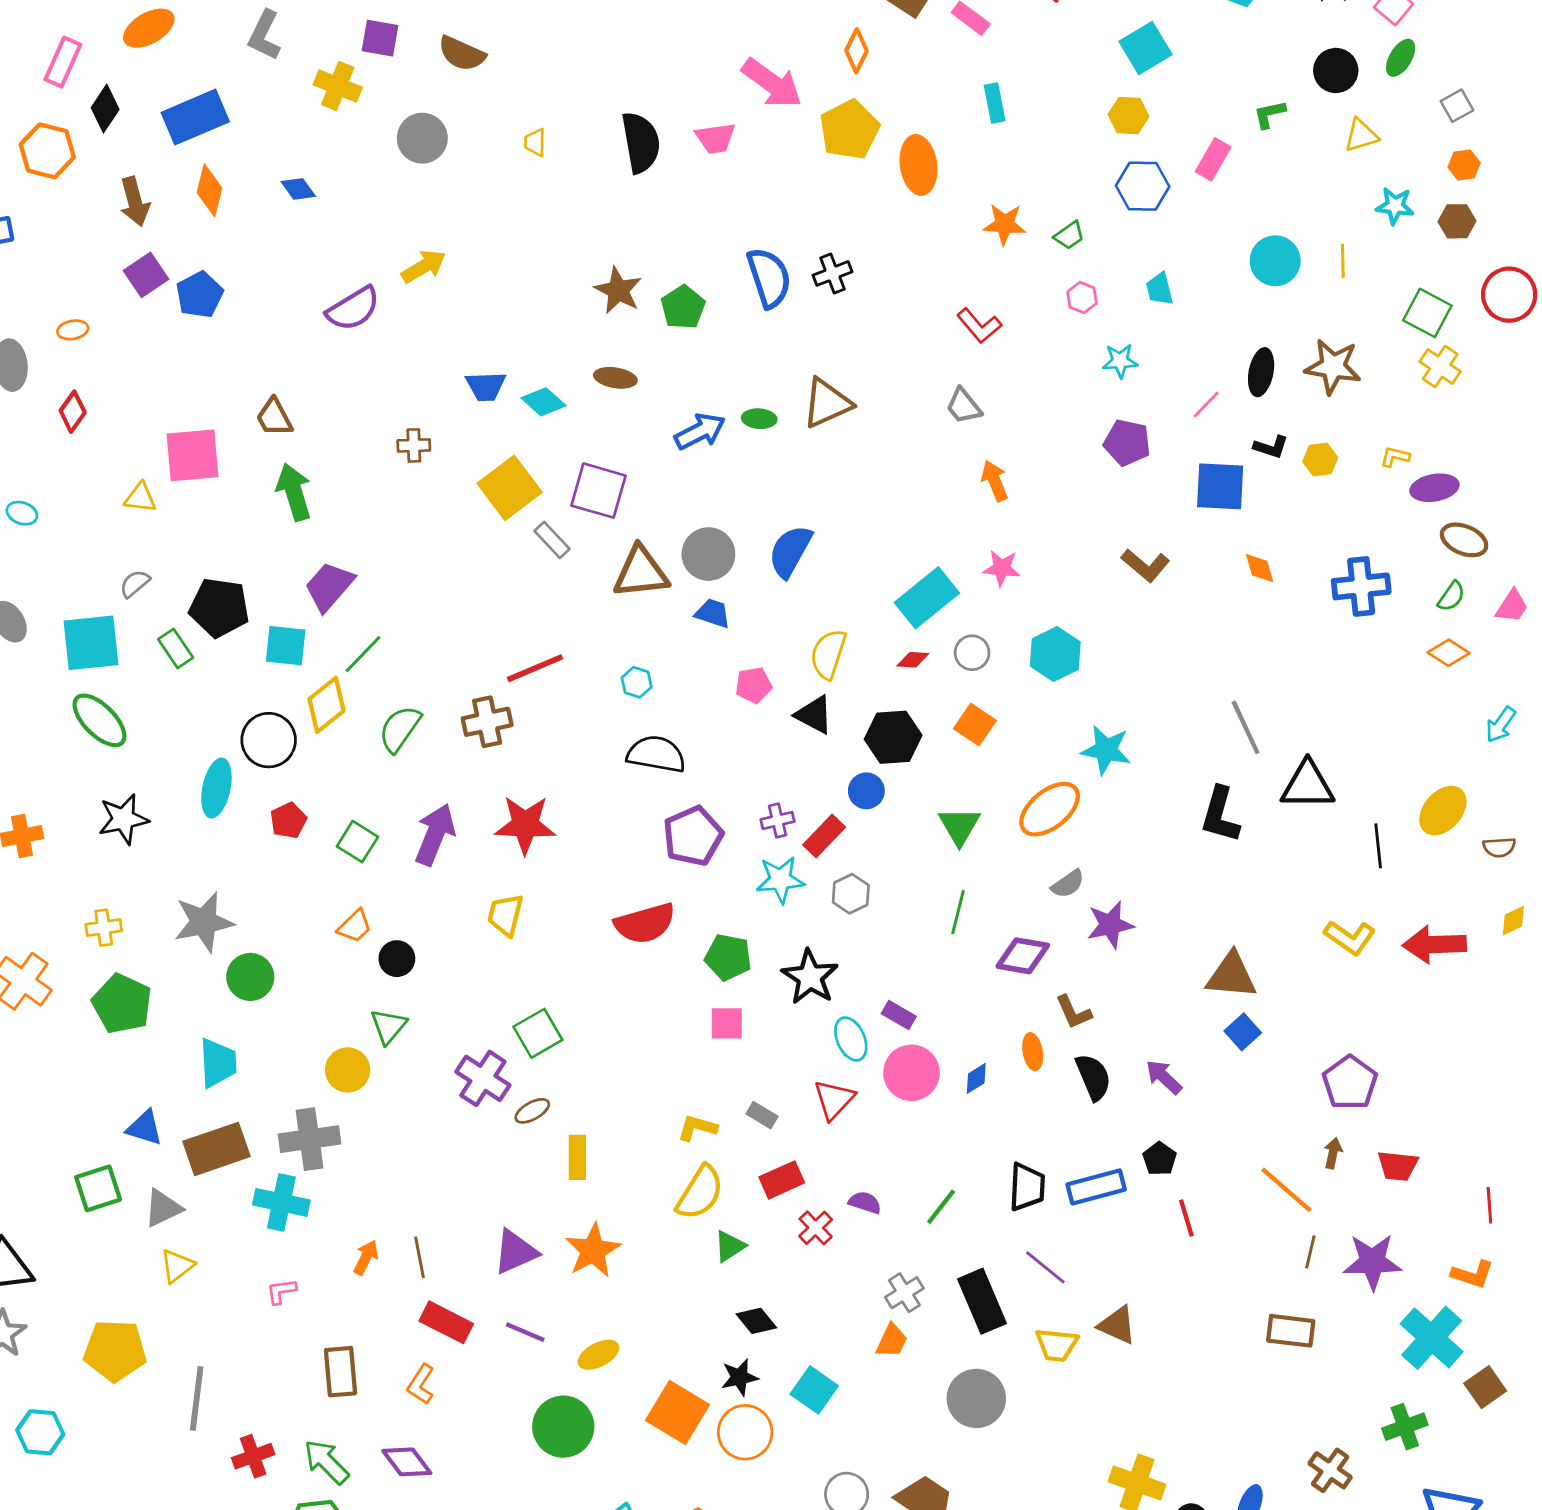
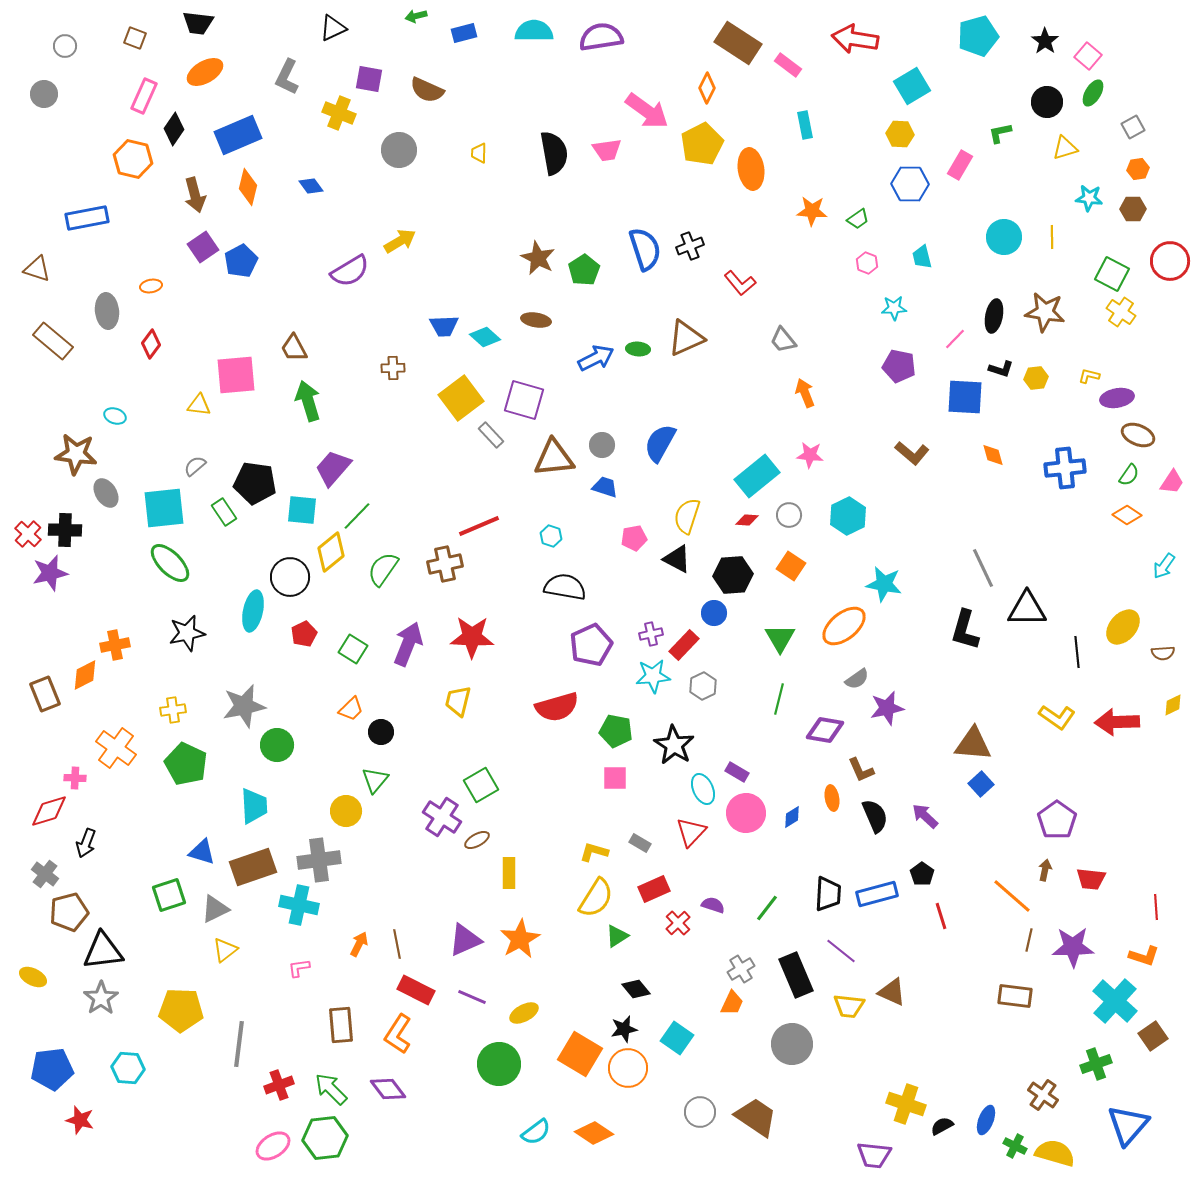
red L-shape: (979, 326) -> (740, 283), moved
gray circle: (708, 554) -> (602, 445), size x0.7
orange L-shape: (421, 1384) -> (398, 1034), size x1.4

